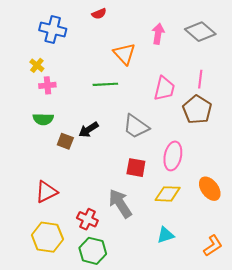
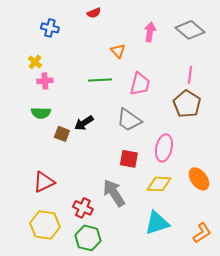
blue cross: (53, 30) -> (50, 28), size x0.7
orange triangle: (124, 54) -> (118, 51), size x0.7
pink trapezoid: (164, 89) -> (140, 84), moved
cyan triangle: (165, 235) -> (157, 223), size x1.5

